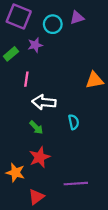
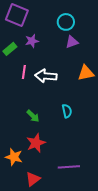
purple triangle: (77, 18) -> (72, 42), moved
cyan circle: (53, 24) -> (66, 22), moved
white arrow: (44, 102) -> (46, 76), moved

